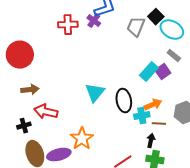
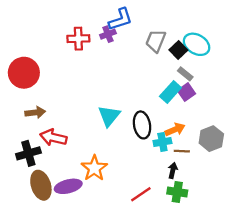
black square: (156, 17) -> (178, 50), moved
purple cross: (94, 21) -> (108, 34), turned 32
gray rectangle: (174, 56) -> (185, 74), moved
black cross: (24, 126) -> (28, 153), size x1.5

